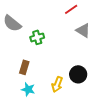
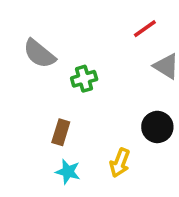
black circle: (78, 74) -> (157, 127), moved

